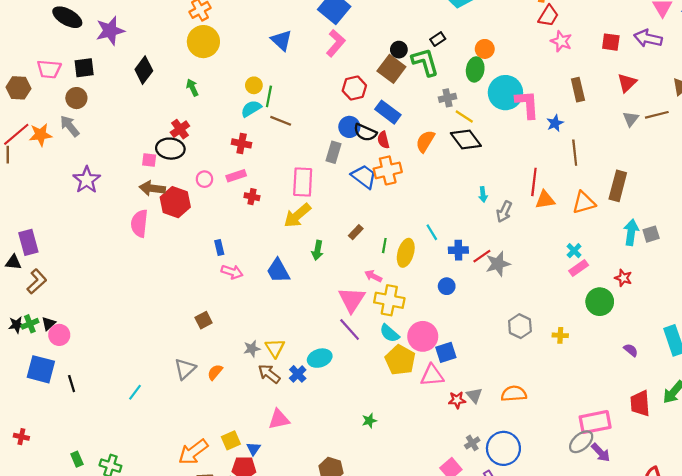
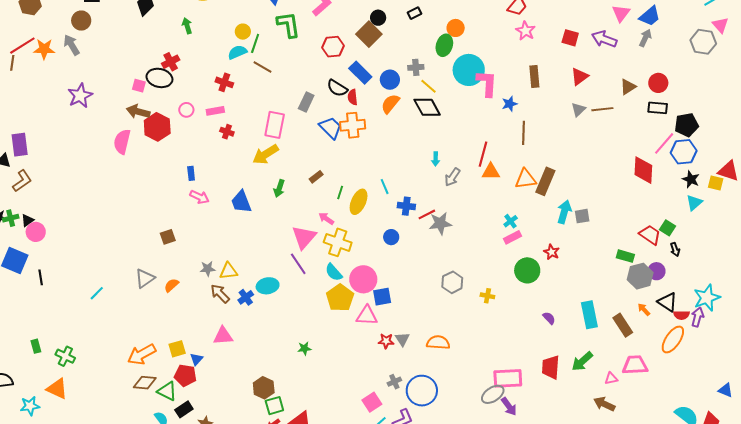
green L-shape: (425, 62) -> (288, 25), moved
blue circle: (349, 127) -> (390, 80), moved
brown rectangle: (618, 186) -> (545, 181), moved
yellow triangle: (275, 348) -> (229, 271), turned 48

